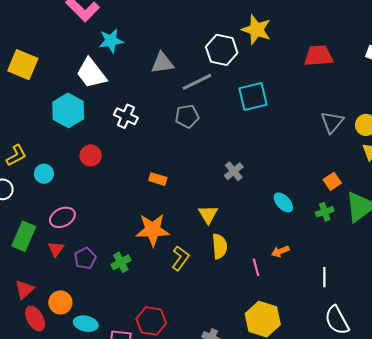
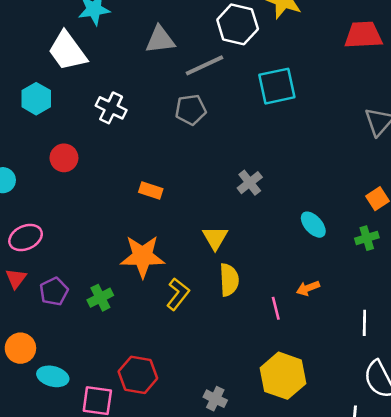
cyan hexagon: (68, 110) -> (36, 99), size x0.7

